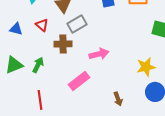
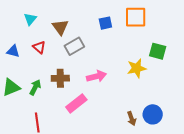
brown cross: (63, 44) -> (60, 78), moved
yellow star: (146, 67) -> (137, 68), moved
brown arrow: (118, 99) -> (132, 118), moved

